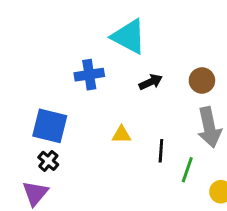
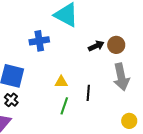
black arrow: (151, 82) -> (96, 46), moved
green line: (187, 170) -> (64, 106), moved

